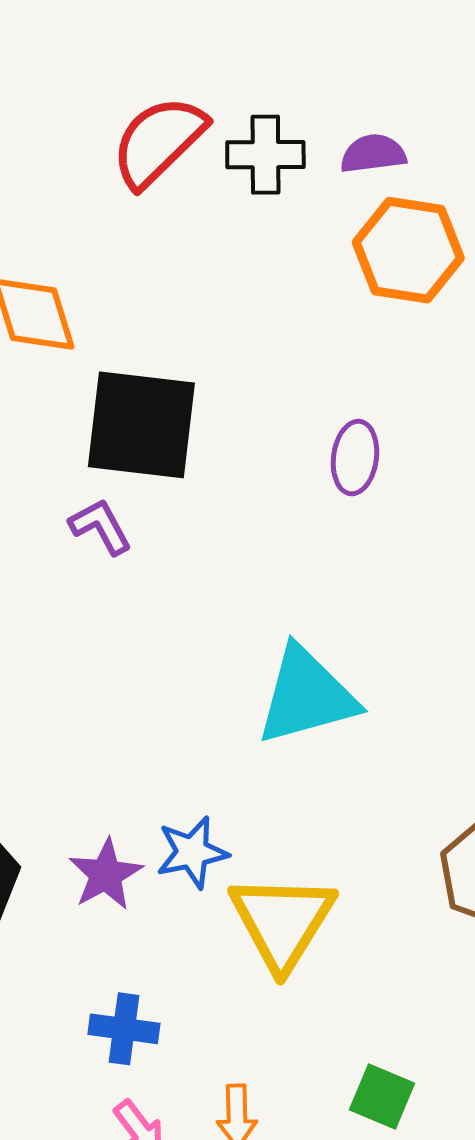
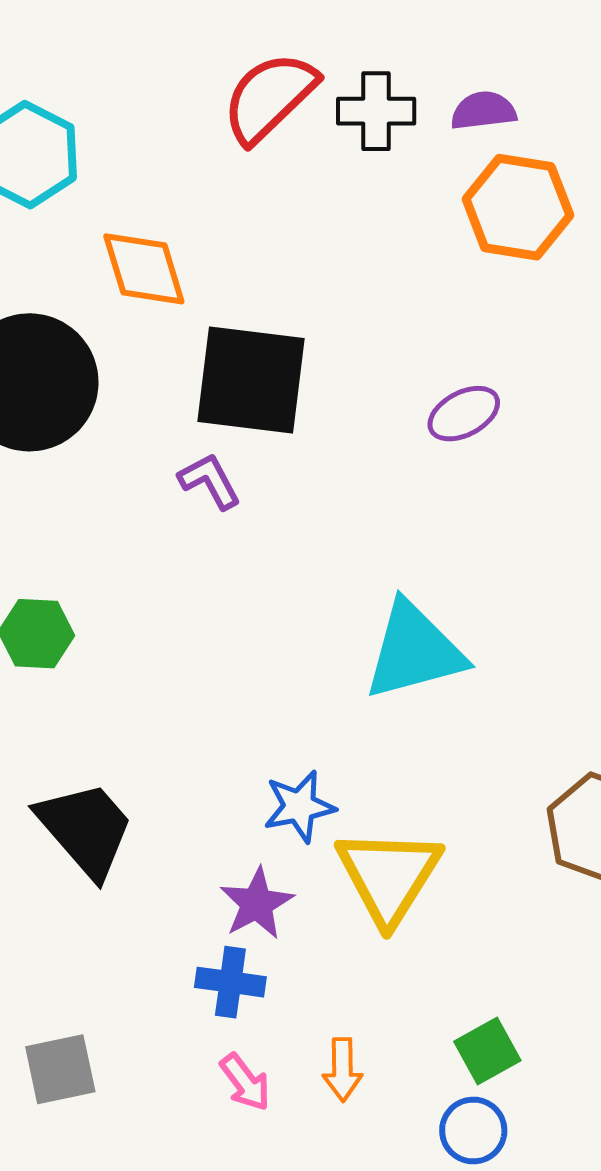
purple ellipse: (355, 458) -> (464, 414), turned 54
purple star: (106, 874) -> (257, 904), moved
green square: (382, 1097) -> (487, 1051), turned 38

